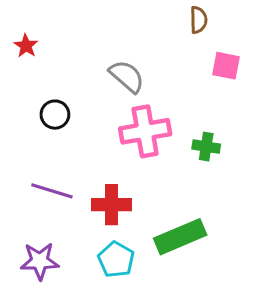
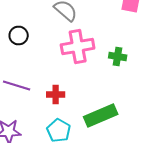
red cross: (111, 205) -> (56, 94), size x0.7

